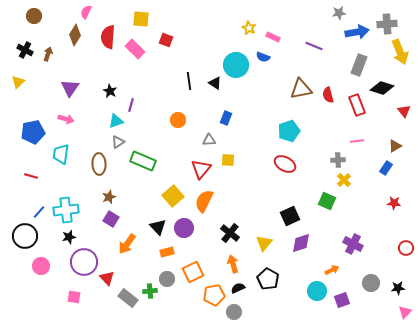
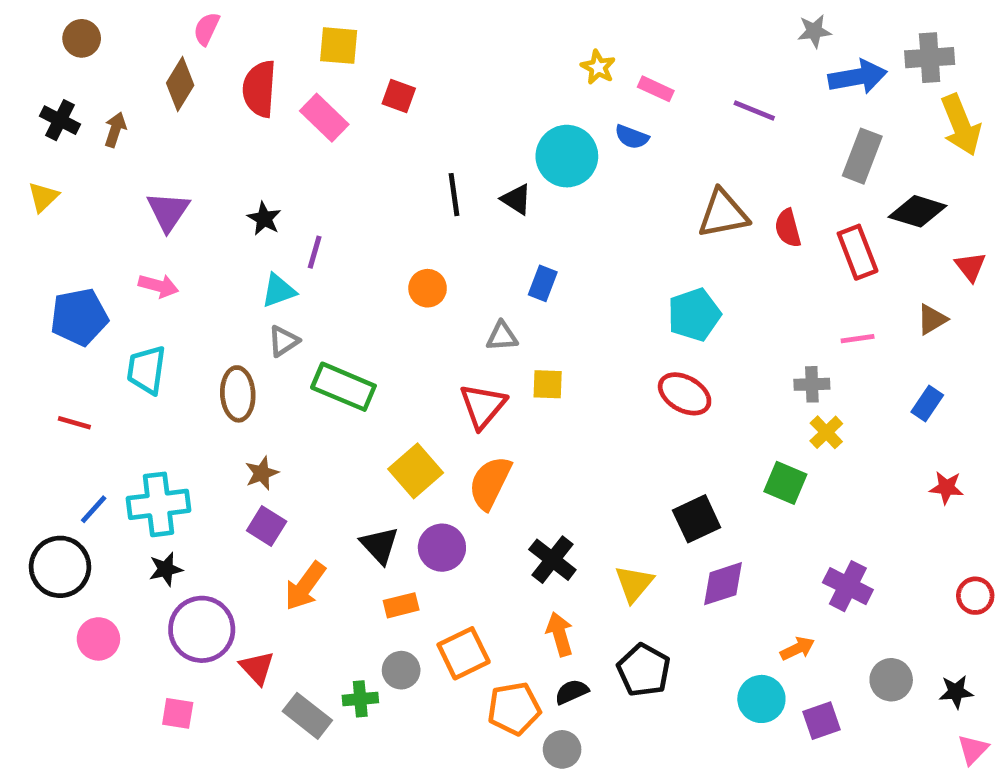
brown triangle: (395, 146) -> (932, 319), moved

